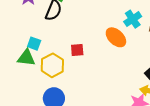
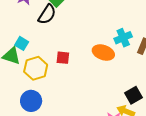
orange ellipse: (116, 37) -> (103, 53), turned -35

